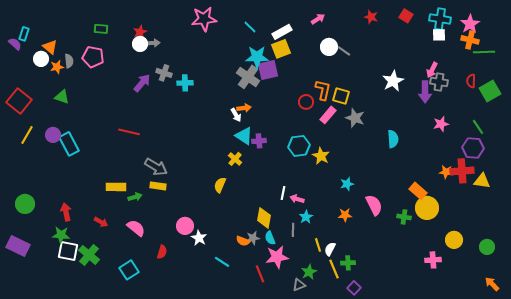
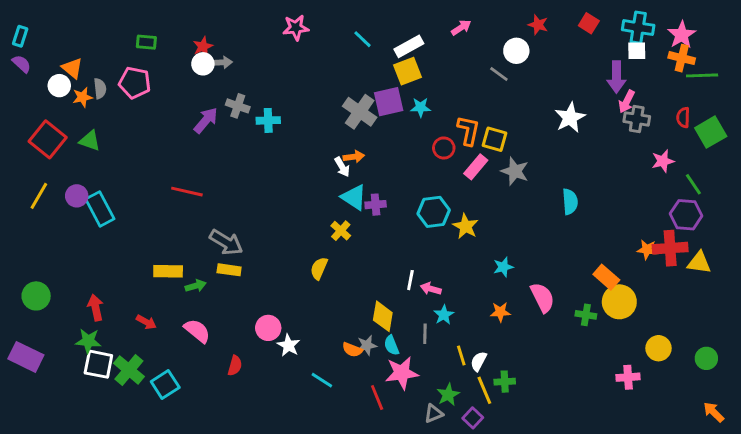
pink star: (204, 19) -> (296, 28), size x0.7
cyan rectangle: (24, 34) -> (20, 36), moved
white circle: (329, 47) -> (516, 51), moved
cyan star: (257, 57) -> (421, 107), moved, size x0.6
purple arrow: (425, 92) -> (616, 77), moved
red square: (19, 101) -> (48, 139), moved
pink star: (441, 124) -> (663, 161), moved
cyan square: (129, 270) -> (165, 384), moved
purple square: (354, 288) -> (473, 418), moved

